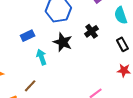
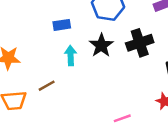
black cross: (92, 31) -> (140, 43), size x1.5

